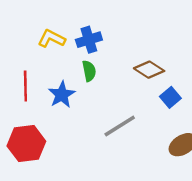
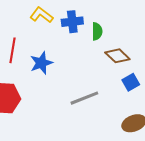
green semicircle: (89, 71) -> (97, 31), moved

